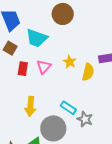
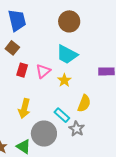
cyan trapezoid: (37, 38) -> (67, 54), moved
yellow star: (70, 62) -> (64, 80), moved
yellow semicircle: (88, 72) -> (84, 103), moved

